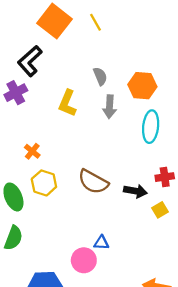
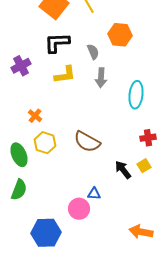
black L-shape: (30, 61) -> (57, 43), moved, turned 40
orange hexagon: (142, 86) -> (120, 35), moved
yellow L-shape: (67, 103) -> (65, 75), turned -120
black arrow: (135, 191) -> (123, 170), moved, turned -138

